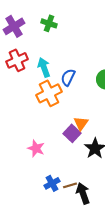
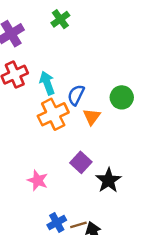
green cross: (49, 23) -> (60, 19), moved, turned 35
orange triangle: (81, 123) -> (92, 117), moved

